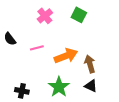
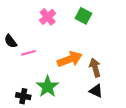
pink line: (37, 48) -> (29, 53), moved
green star: (59, 87) -> (48, 87), moved

